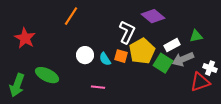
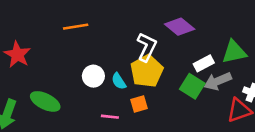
orange line: (71, 16) -> (76, 27), turned 48
green triangle: (196, 36) -> (234, 52), size x1.5
yellow pentagon: (142, 51) -> (147, 71), moved
orange square: (121, 56) -> (139, 104), moved, turned -32

